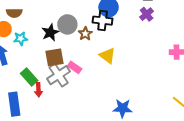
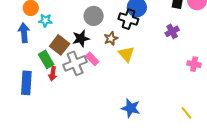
purple cross: (147, 14) -> (172, 31), moved
black star: (50, 32) -> (81, 39), moved
brown star: (85, 34) -> (111, 38), moved
brown square: (55, 57) -> (60, 45), moved, turned 36

